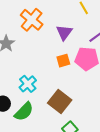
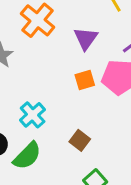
brown square: (60, 101) -> (80, 140), size x0.6

